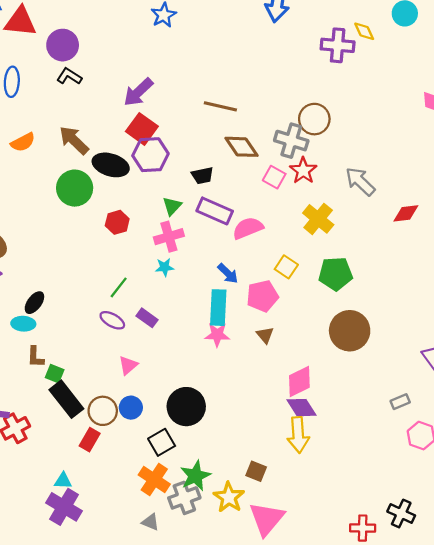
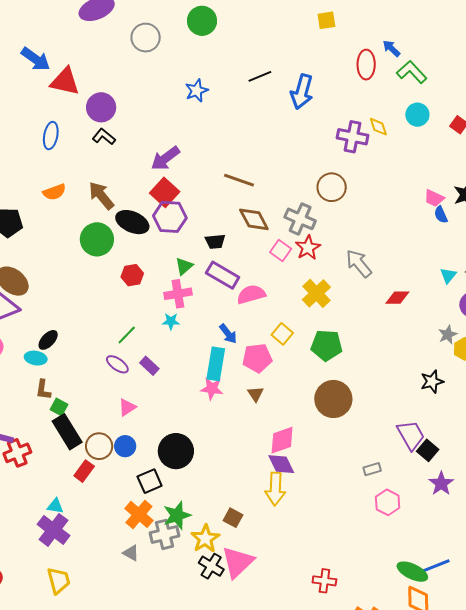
brown circle: (314, 119) -> (332, 187), moved
black cross: (401, 513) -> (211, 566), moved

